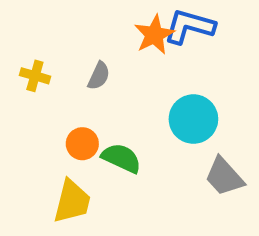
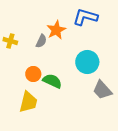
orange star: (154, 35) -> (56, 30), moved

